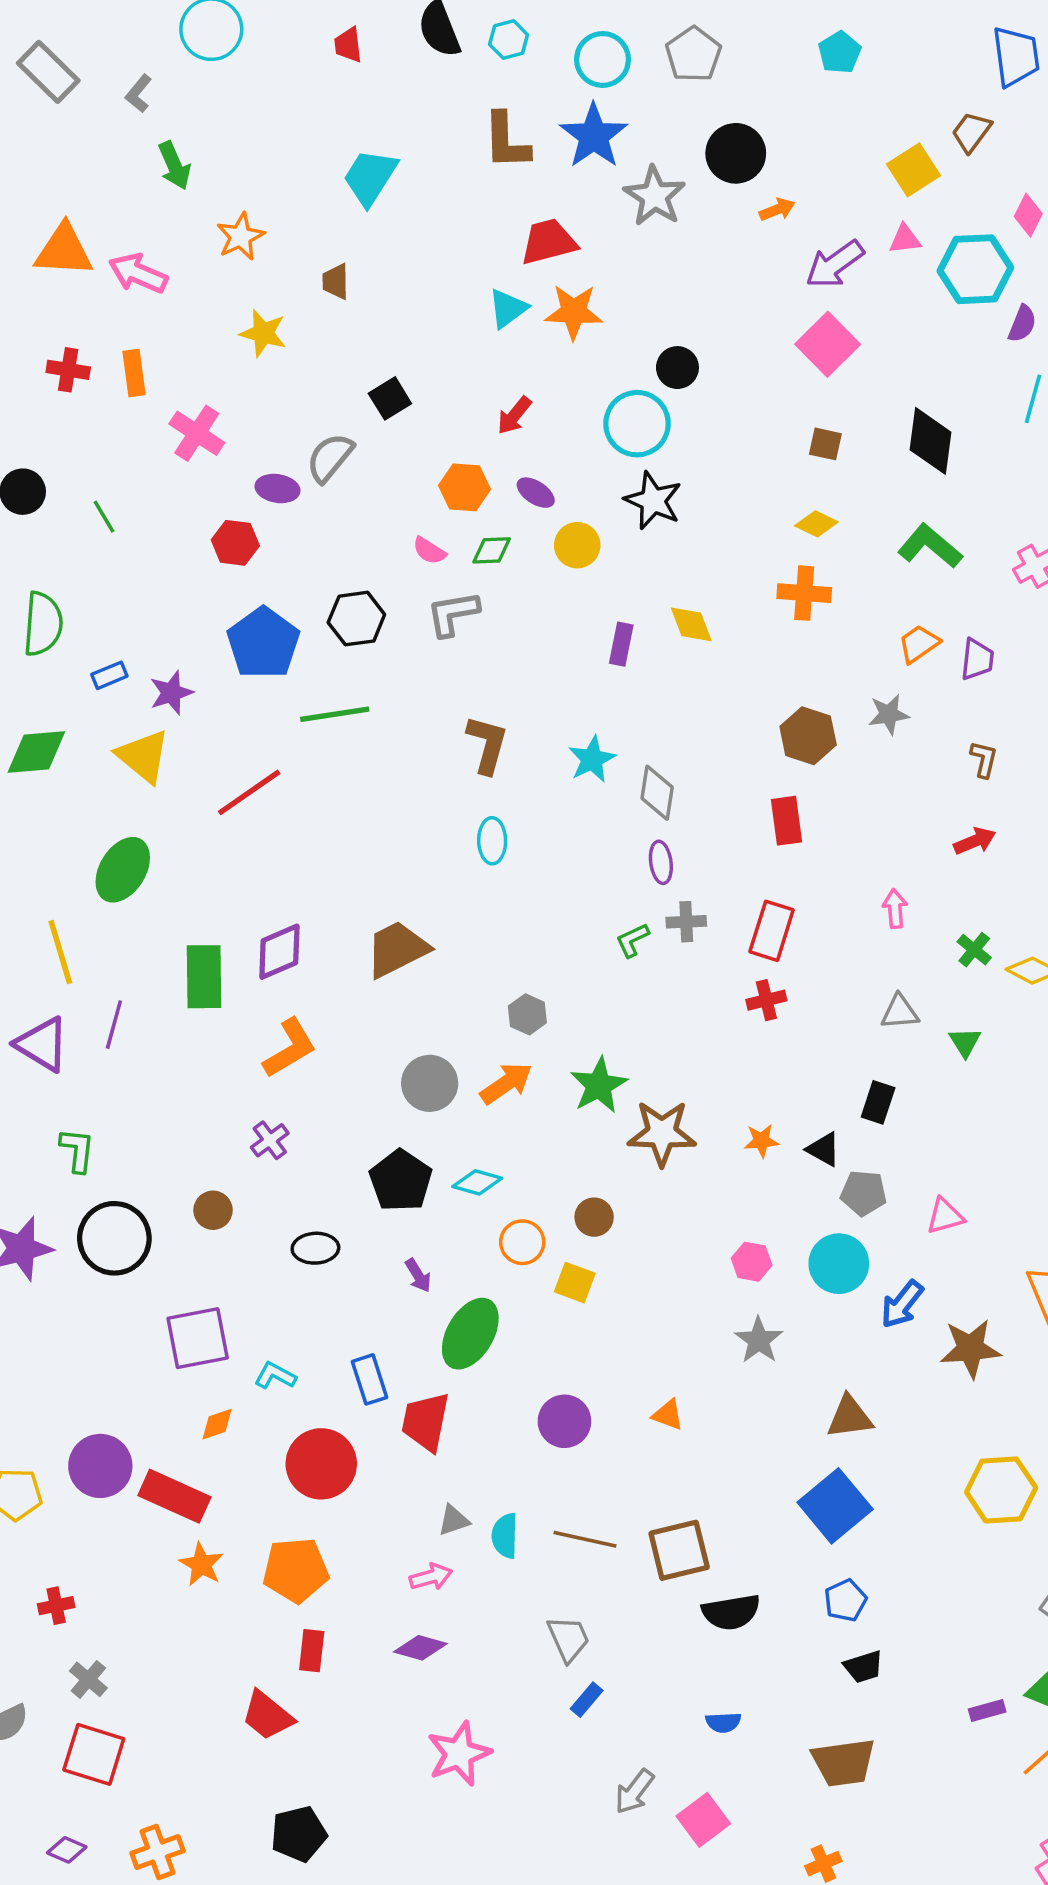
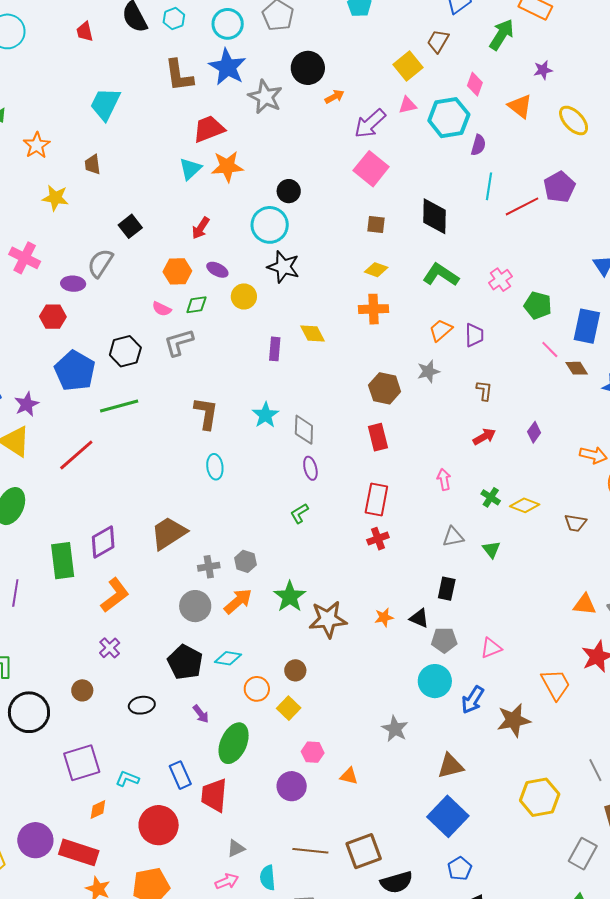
gray cross: (686, 922) -> (209, 567), moved
pink hexagon: (752, 1262) -> (313, 752), moved
yellow square: (575, 1283) -> (289, 708), turned 30
cyan semicircle: (505, 1536) -> (268, 878), moved

